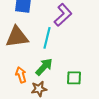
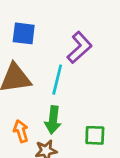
green arrow: (44, 67) -> (53, 120), turned 144

